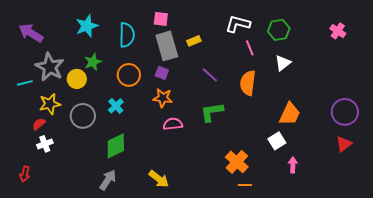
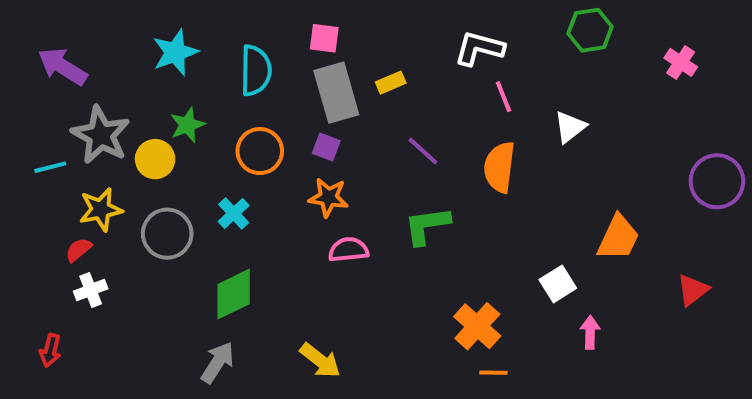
green hexagon: (279, 30) -> (590, 30), moved
purple circle: (345, 112) -> (717, 181), moved
orange trapezoid: (290, 114) -> (618, 238), moved

